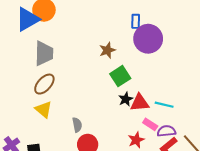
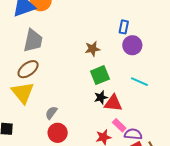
purple circle: (148, 39) -> (132, 45), size x0.7
cyan line: (164, 105) -> (139, 82), moved
yellow triangle: (44, 110) -> (23, 93), size x1.4
gray semicircle: (77, 125) -> (51, 113), turned -144

